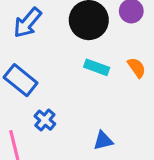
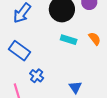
blue triangle: (103, 141) -> (75, 87), turned -48

